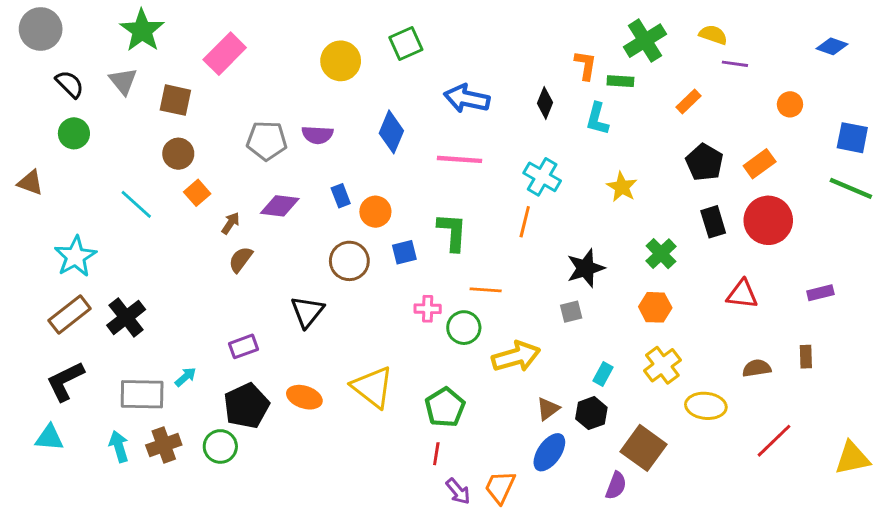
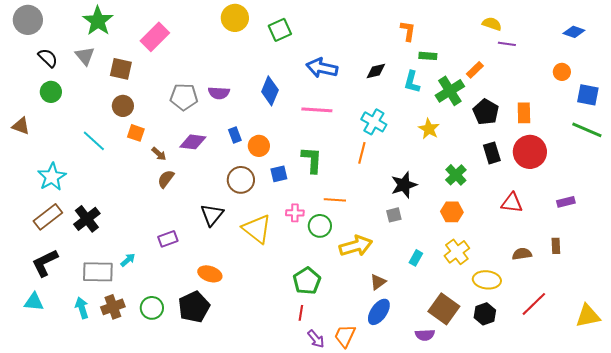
green cross: (645, 41) -> (450, 91), moved
yellow circle: (341, 61) -> (235, 18), moved
orange L-shape: (586, 65) -> (408, 31), moved
black diamond: (545, 103) -> (376, 71), turned 55
orange circle: (790, 104) -> (562, 72), moved
orange rectangle: (760, 164) -> (524, 113), turned -55
orange square: (197, 193) -> (136, 133), turned -30
brown arrow: (230, 223) -> (159, 154), turned 98
yellow triangle: (373, 387) -> (257, 229), moved
black pentagon: (246, 406) -> (194, 307), moved
black hexagon: (591, 413) -> (485, 314), moved
purple semicircle: (616, 486) -> (425, 335), turned 66

